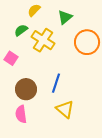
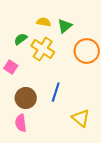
yellow semicircle: (34, 10) -> (44, 22), moved, turned 56
yellow triangle: (65, 109) -> (81, 118), moved

